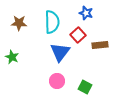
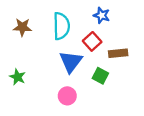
green star: (12, 57) -> (18, 77), moved
green square: (85, 87) -> (100, 76), moved

